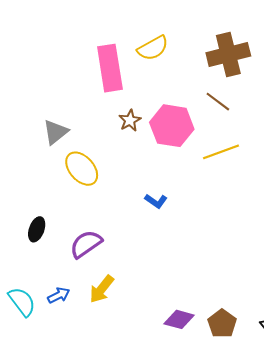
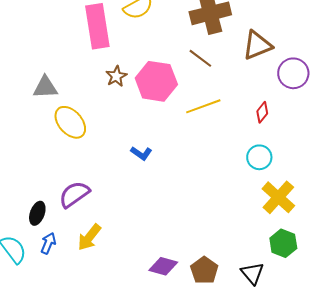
gray triangle: (56, 132) -> (45, 87), turned 36
black ellipse: (37, 229) -> (37, 213), moved
blue arrow: (59, 295) -> (48, 243), turned -40

